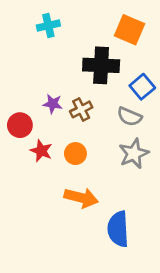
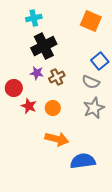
black cross: (101, 65) -> (44, 46), moved, turned -30
blue semicircle: (118, 229) -> (83, 161), turned 85

